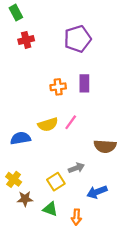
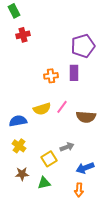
purple pentagon: (78, 39) -> (83, 46), moved
brown semicircle: (105, 146) -> (86, 117), moved
yellow cross: (14, 179) -> (19, 146), moved
green triangle: (50, 209) -> (44, 183), turned -32
orange arrow: (76, 217) -> (79, 190), moved

